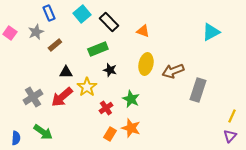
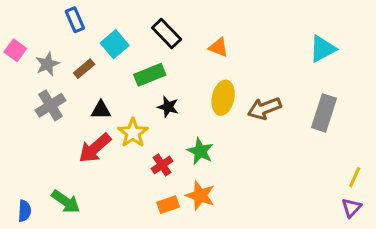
cyan square: (82, 14) -> (115, 44), moved
gray star: (36, 32) -> (47, 64), moved
gray rectangle: (198, 90) -> (324, 113), moved
gray cross: (33, 97) -> (50, 105), moved
orange rectangle: (110, 134) -> (168, 205), turned 40

